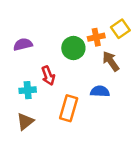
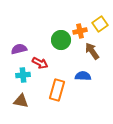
purple semicircle: (23, 44) -> (19, 49), moved
red arrow: (48, 76) -> (40, 63), turned -42
brown triangle: (25, 121) -> (21, 101), turned 49

